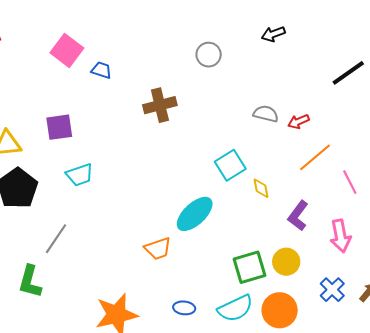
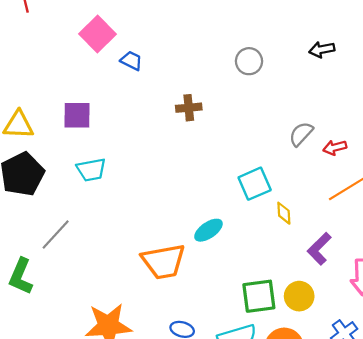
brown cross: (160, 105) -> (189, 108), size x0.7
gray semicircle: (266, 114) -> (301, 134), turned -70
cyan ellipse: (195, 214) -> (208, 230), size x0.7
orange trapezoid: (158, 249) -> (164, 261), size x1.5

